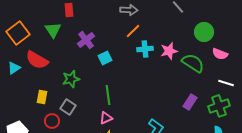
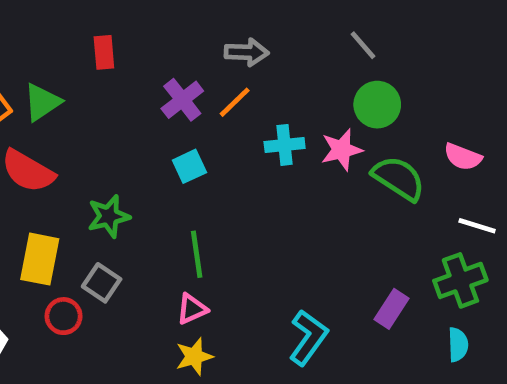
green triangle: (53, 30) -> (42, 102), moved, turned 30
orange line: (133, 31) -> (235, 102), moved
green circle: (204, 32) -> (377, 105), moved
purple cross: (86, 40) -> (182, 100), moved
yellow rectangle: (42, 97) -> (40, 259), size x1.5
purple rectangle: (190, 102) -> (391, 309), moved

